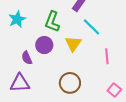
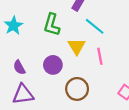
purple circle: (44, 45) -> (53, 65), moved
pink line: (107, 56) -> (100, 56), moved
purple semicircle: (27, 58) -> (19, 67), moved

